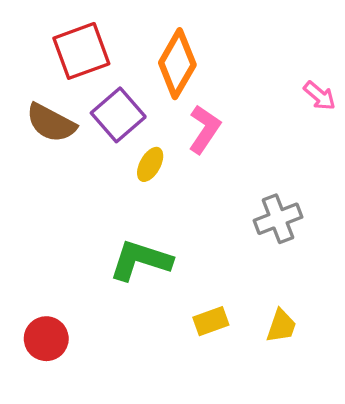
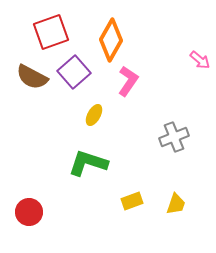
yellow ellipse: (150, 164) -> (94, 115), moved

